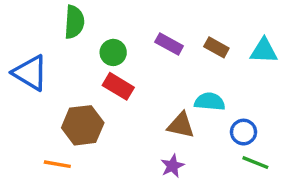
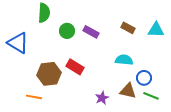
purple rectangle: (169, 44) -> (91, 32), moved
red rectangle: (118, 86) -> (75, 67), moved
brown triangle: (181, 125) -> (128, 91), moved

